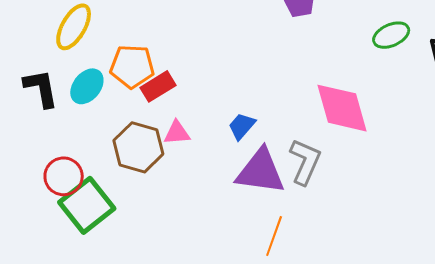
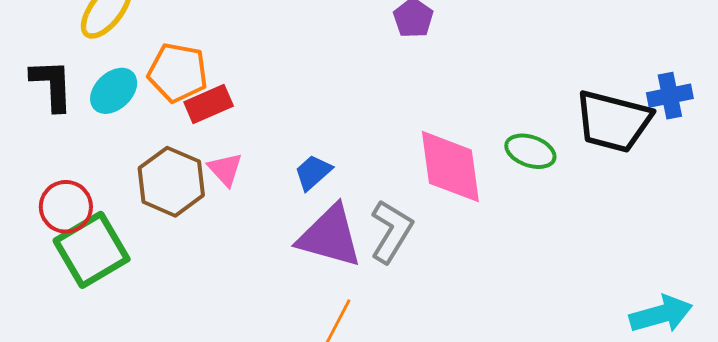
green ellipse: (391, 35) -> (530, 151), moved, turned 36
pink triangle: (177, 133) -> (225, 169), turned 44

